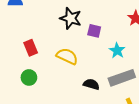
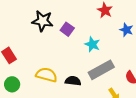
purple square: (94, 31) -> (67, 29), turned 32
yellow semicircle: (67, 56) -> (46, 75), moved

